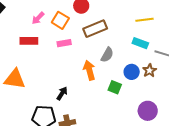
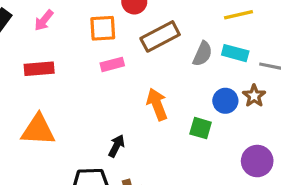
pink arrow: (38, 18) -> (44, 20), moved
orange square: (60, 20) -> (103, 28), turned -30
red rectangle: (29, 41) -> (39, 69), moved
gray semicircle: (107, 55) -> (202, 54), moved

